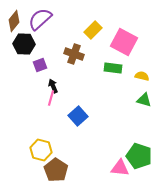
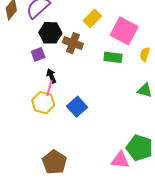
black hexagon: (24, 44) -> (50, 33), moved
yellow semicircle: (142, 76) -> (145, 54), moved, turned -88
yellow hexagon: (41, 150) -> (43, 103), moved

